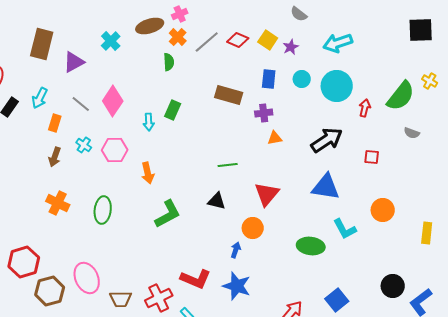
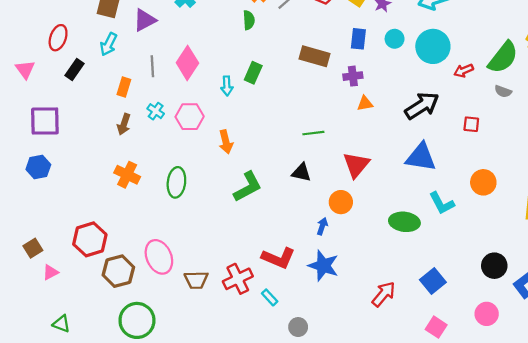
cyan arrow: (40, 98) -> (108, 44), moved
gray line: (81, 104) -> (152, 66), turned 48
red arrow: (365, 108) -> (464, 71), turned -126
gray semicircle: (412, 133) -> (503, 91), moved

